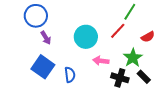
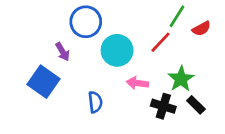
blue circle: (36, 16) -> (86, 22), moved
red semicircle: (148, 37) -> (201, 29), moved
blue square: (43, 67) -> (44, 82), moved

